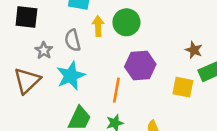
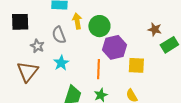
green circle: (126, 22) -> (99, 26), moved
cyan star: (71, 76) -> (61, 63), size x0.7
yellow square: (183, 87) -> (136, 65), moved

